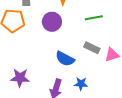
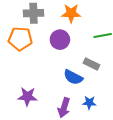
gray rectangle: (92, 48) -> (91, 64), moved

